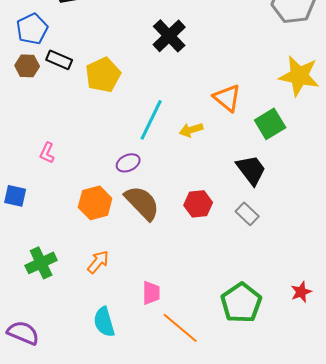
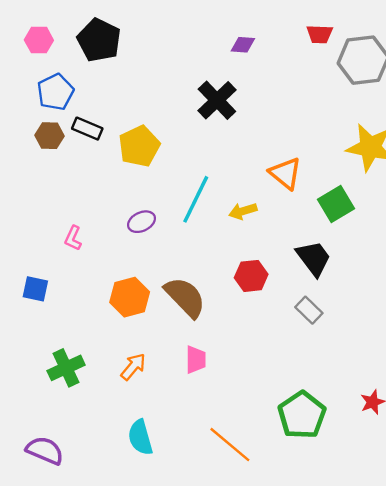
purple ellipse: (128, 163) -> (141, 222), moved
red hexagon: (198, 204) -> (251, 276), moved
pink trapezoid: (151, 293) -> (196, 360), moved

